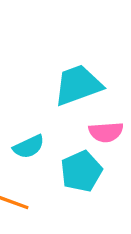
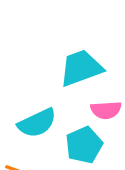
cyan semicircle: (29, 147) -> (37, 123), size x1.4

